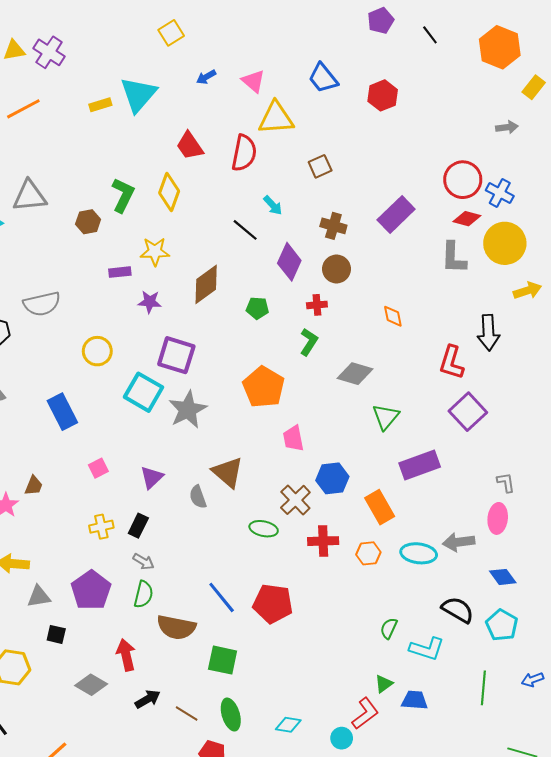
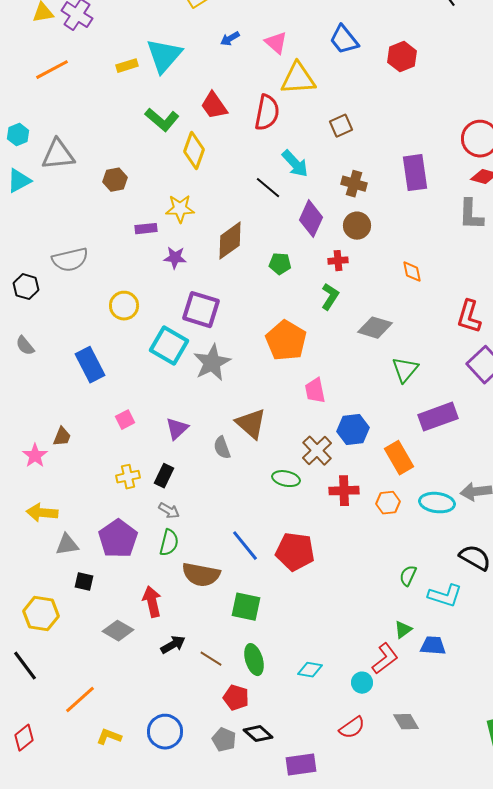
green L-shape: (123, 195) -> (162, 120), moved, turned 104
cyan arrow: (273, 205) -> (295, 164), size x1.4
purple rectangle: (396, 215) -> (415, 173), turned -54

